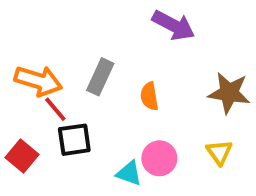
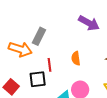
gray rectangle: (100, 77) -> (39, 36), moved
red line: (55, 109) -> (49, 65), moved, turned 32

